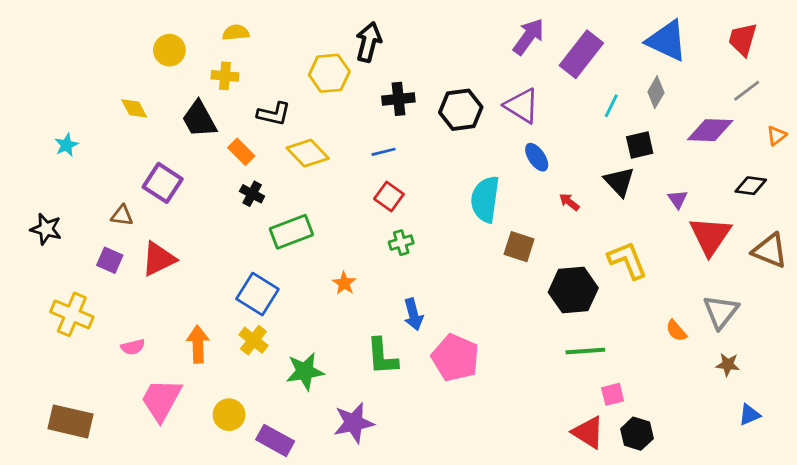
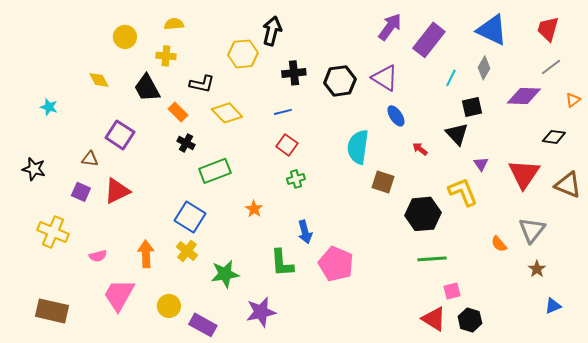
cyan star: (66, 145) -> (49, 107), turned -30
purple triangle: (678, 199) -> (481, 164), moved
brown star: (728, 365) -> (537, 269), turned 30

